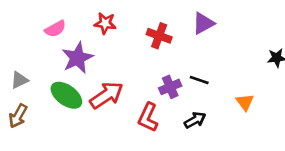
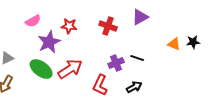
red star: (105, 23) -> (69, 26), moved
orange triangle: (245, 102) -> (174, 44), moved, turned -32

